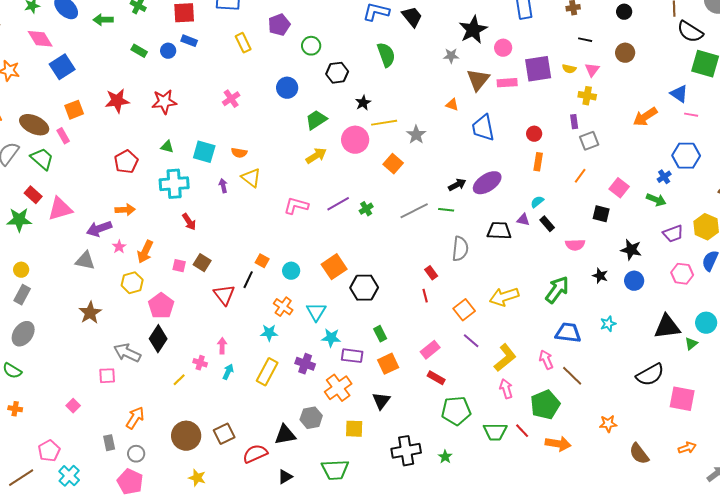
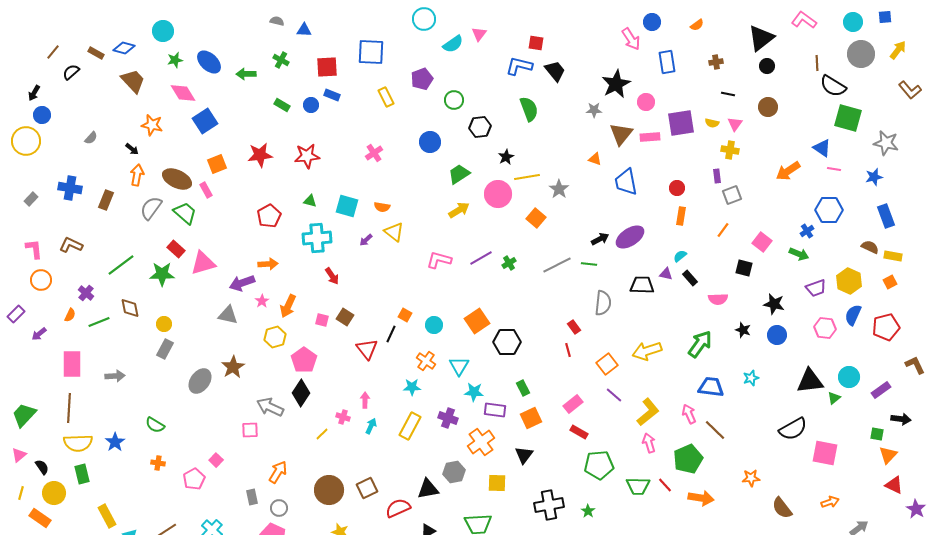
purple arrow: (223, 186) -> (366, 240), turned -120
gray ellipse: (23, 334) -> (200, 381), moved
pink pentagon: (49, 451) -> (194, 479), moved

